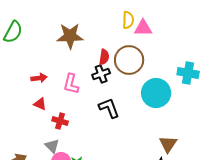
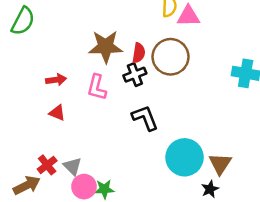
brown star: (70, 36) -> (106, 47), moved
cyan circle: (156, 93) -> (185, 157), moved
red cross: (60, 121) -> (47, 165), moved, turned 35

